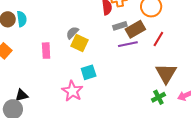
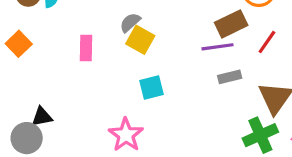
gray rectangle: (120, 26) -> (230, 77), moved
pink star: (72, 91) -> (126, 135), moved
green cross: (158, 97) -> (260, 135), size x1.5

